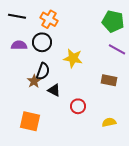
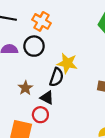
black semicircle: (43, 71) -> (57, 77), moved
red circle: (78, 106) -> (40, 115), moved

